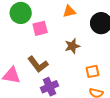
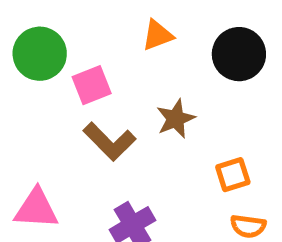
brown L-shape: (38, 64) -> (109, 142), moved

